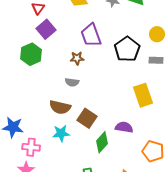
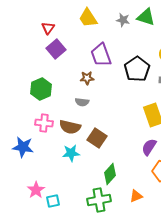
green hexagon: (31, 54) -> (41, 89), moved
purple semicircle: (124, 127) -> (149, 147), moved, turned -66
green diamond: (102, 142) -> (110, 174), moved
pink cross: (31, 147) -> (44, 123), moved

